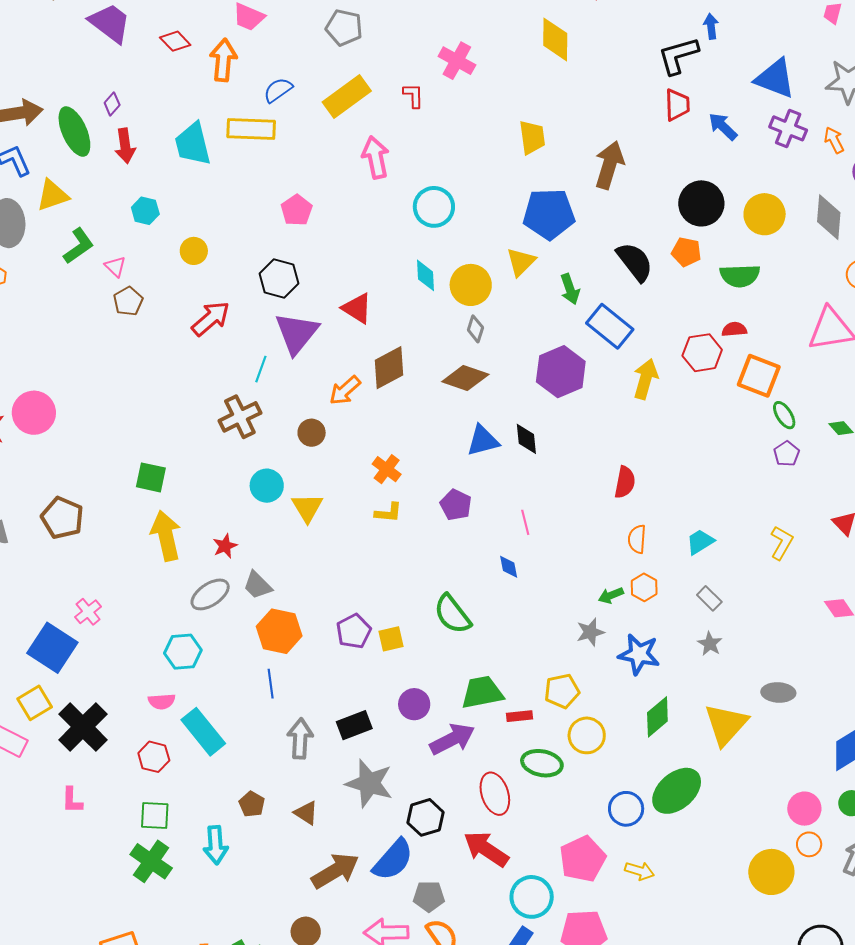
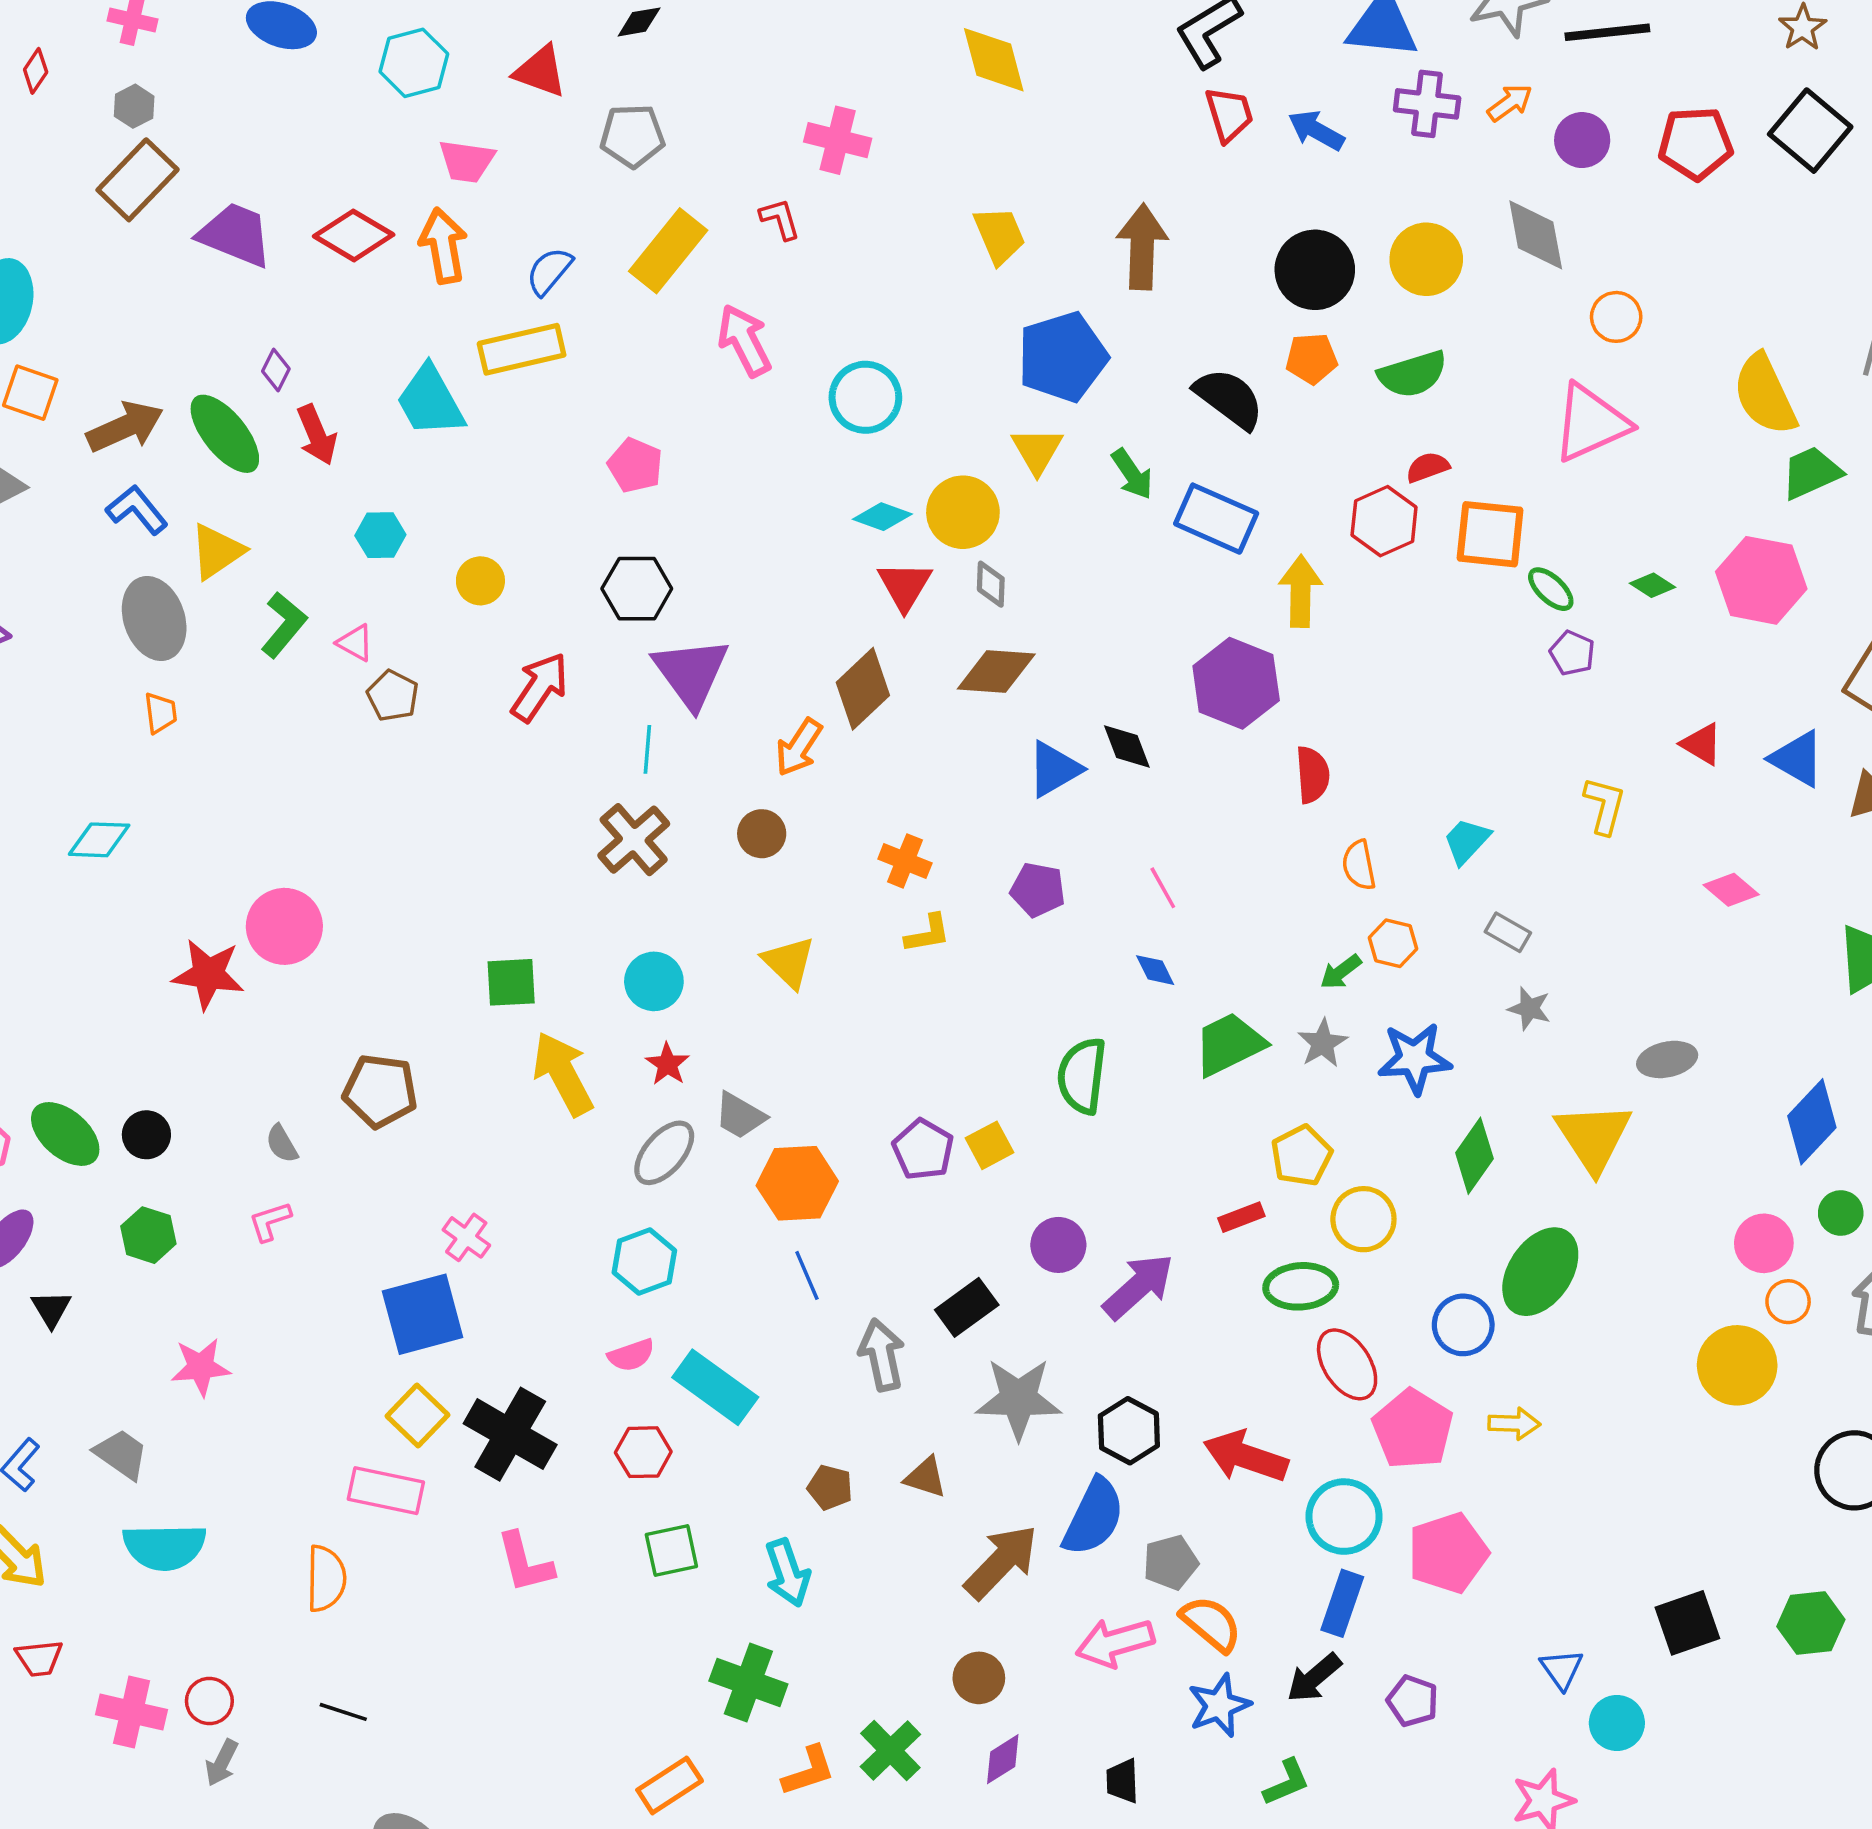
red diamond: (175, 41) -> (354, 235), size x1.4
orange arrow: (834, 140) -> (1510, 103), turned 96
cyan diamond: (426, 275) -> (882, 517), turned -52
red triangle: (357, 308) -> (905, 586), moved, turned 44
purple hexagon: (561, 372) -> (1236, 683), moved
cyan circle: (267, 486) -> (654, 981), moved
green semicircle: (452, 614) -> (1082, 1076), turned 60
blue square: (52, 648) -> (423, 1314), turned -33
green trapezoid: (482, 692) -> (1229, 1044), moved
red ellipse: (495, 794) -> (1347, 1364), moved
pink L-shape: (72, 800) -> (525, 1563), size x1.4
green cross: (151, 861) -> (748, 1682), moved

